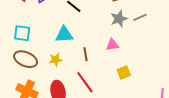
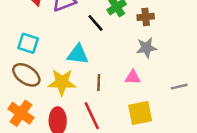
gray line: (140, 17) -> (179, 87), moved
yellow star: (56, 60) -> (62, 82), size x1.6
yellow square: (124, 73) -> (140, 113), size x1.5

